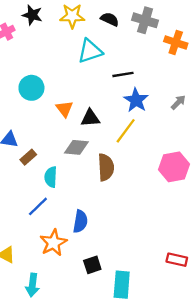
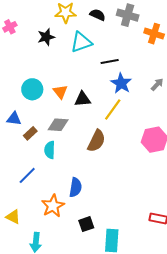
black star: (32, 15) -> (46, 37), moved, turned -30
cyan circle: (31, 88) -> (32, 89), moved
gray diamond: (76, 147) -> (58, 125), moved
brown semicircle: (106, 167) -> (96, 141), turned 30
blue line: (38, 206) -> (27, 175), moved

